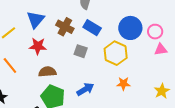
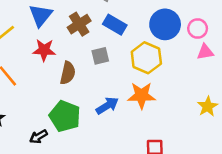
brown cross: (65, 27) -> (79, 24), turned 30
gray square: (81, 51) -> (100, 56), turned -32
brown semicircle: (47, 72) -> (68, 73), moved, turned 108
orange star: (123, 84) -> (142, 95), moved, size x1.5

